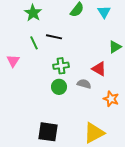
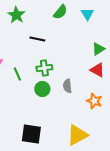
green line: (34, 43) -> (17, 74), moved
red triangle: (99, 69) -> (97, 70), moved
gray semicircle: (84, 84) -> (67, 86), turned -112

